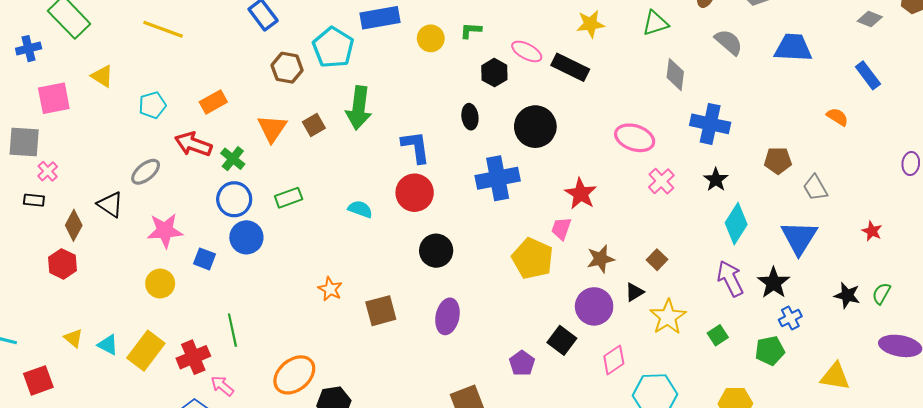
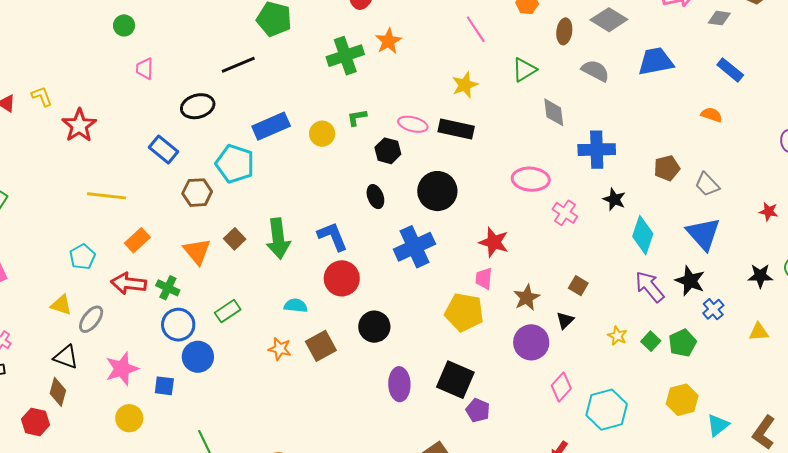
yellow line: (163, 29) -> (106, 196), moved
yellow triangle: (102, 76) -> (61, 305), moved
green arrow: (359, 108) -> (278, 239), moved
brown diamond: (74, 225) -> (58, 392), moved
orange star: (330, 289) -> (280, 349), moved
brown square: (381, 311) -> (321, 346), moved
yellow star: (668, 317) -> (617, 336), moved, size x0.6
black square: (562, 340) -> (455, 380), moved, size x1.4
green pentagon: (770, 351) -> (682, 343), moved
yellow triangle: (835, 377) -> (759, 332), moved, size x0.7

